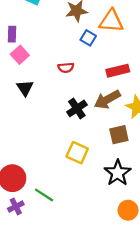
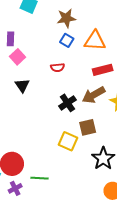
orange triangle: (111, 21) -> (95, 41), moved
blue square: (88, 38) -> (67, 40), moved
brown square: (119, 135) -> (88, 127), moved
green line: (44, 195) -> (39, 178), turned -30

